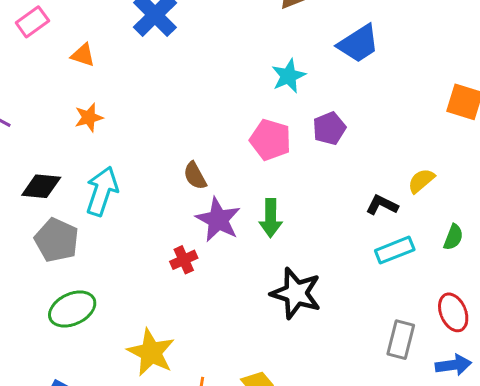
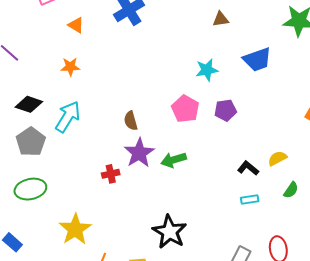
green arrow: (271, 218) -> (174, 160), turned 60
green semicircle: (453, 237) -> (291, 190), moved
cyan rectangle: (395, 250) -> (250, 200), size x0.7
black star: (296, 293) -> (170, 232), moved

